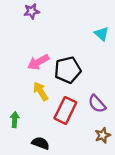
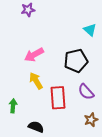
black pentagon: (68, 70) -> (76, 61), moved
red rectangle: (65, 110) -> (58, 98), turned -30

